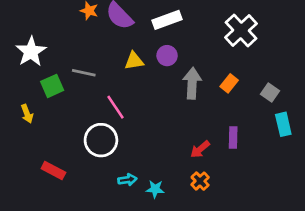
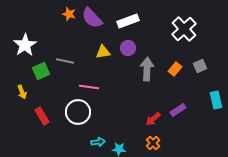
gray square: (270, 93) -> (200, 66), moved, turned 32
pink line: (115, 107) -> (89, 87), turned -48
purple rectangle: (233, 137) -> (178, 110), turned 56
red rectangle: (53, 170) -> (42, 116), moved, turned 30

